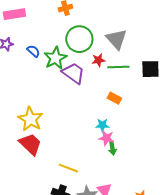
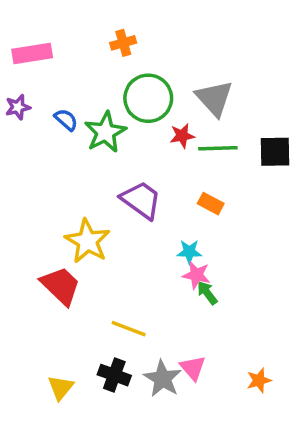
purple trapezoid: (73, 73) -> (141, 200), moved
yellow star: (30, 119) -> (87, 241), moved
green arrow: (112, 148) -> (207, 293), turned 152

